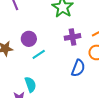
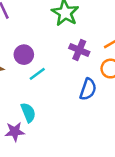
purple cross: (73, 37) -> (79, 50), turned 35

